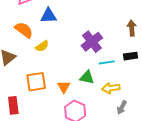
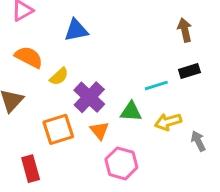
blue triangle: (49, 16) -> (76, 30), moved
purple cross: (92, 42) -> (89, 97), moved
gray arrow: (122, 107) -> (198, 141), moved, turned 136

